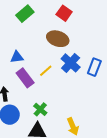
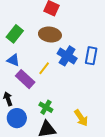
green rectangle: (25, 14) -> (15, 34), moved
blue triangle: (17, 57) -> (13, 60), turned 40

